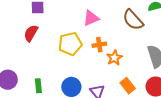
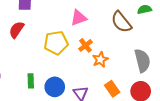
orange cross: (99, 45) -> (86, 45), turned -32
green rectangle: (38, 86) -> (31, 81), moved

